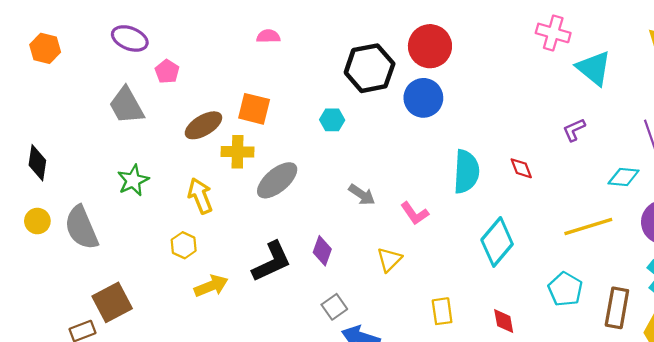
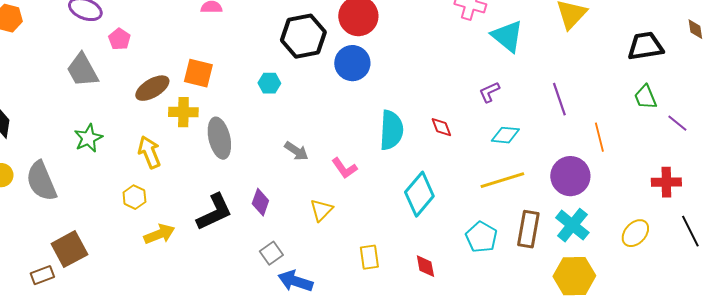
cyan diamond: (624, 177) -> (505, 135), moved
gray ellipse: (277, 180) -> (219, 138), turned -63
brown rectangle: (617, 308) -> (528, 229), moved

